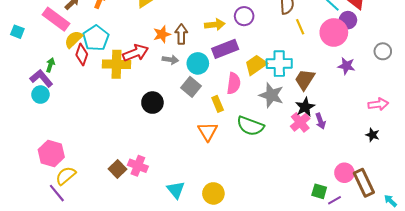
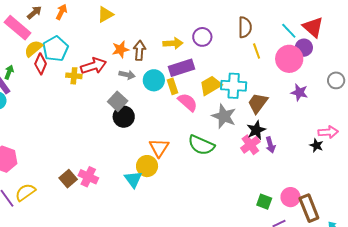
yellow cross: (116, 64) -> (74, 76), size x0.6
pink semicircle: (234, 83) -> (188, 102), turned -60
gray square: (191, 87) -> (118, 101), moved
black circle: (152, 103) -> (124, 117), moved
yellow rectangle: (218, 104) -> (172, 86), moved
black star: (372, 135) -> (316, 145), moved
yellow semicircle: (66, 176) -> (25, 192), moved
cyan triangle: (176, 190) -> (133, 179), moved
green square: (319, 191) -> (264, 202), moved
yellow circle: (213, 193) -> (147, 166), moved

